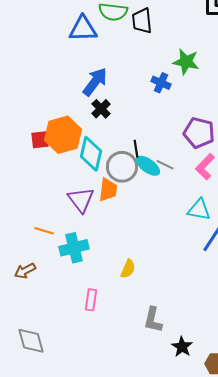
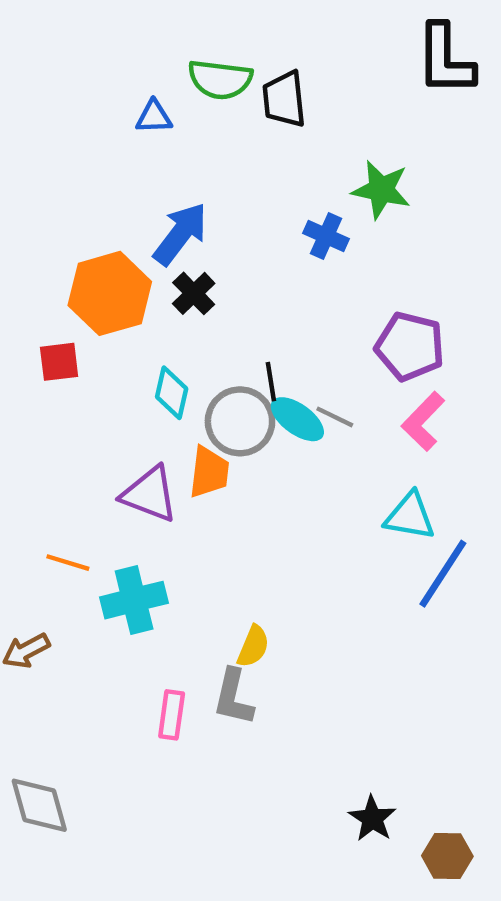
blue triangle: (83, 29) -> (154, 117), size x0.6
orange hexagon: (63, 135) -> (110, 293), moved
cyan diamond: (91, 154) -> (172, 393), size x0.7
purple triangle: (81, 200) -> (150, 494), turned -32
gray L-shape: (153, 320) -> (233, 697), moved

